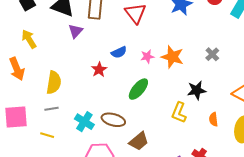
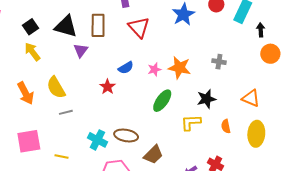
yellow arrow: (29, 39) -> (32, 52), moved
gray cross: (212, 54) -> (219, 62), turned -32
yellow semicircle: (54, 83) -> (56, 88), moved, turned 145
green ellipse: (138, 89) -> (162, 101), moved
gray line: (51, 109) -> (66, 112), moved
yellow L-shape: (179, 113) -> (191, 123), turned 70

